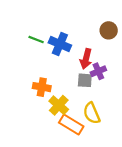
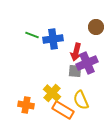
blue cross: (60, 44) -> (53, 39), turned -30
purple cross: (98, 71) -> (87, 63), size x1.5
orange cross: (42, 87) -> (26, 105), moved

